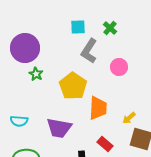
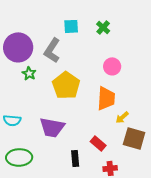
gray L-shape: (89, 51) -> (52, 50), moved
orange trapezoid: (98, 108) -> (106, 98), moved

